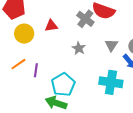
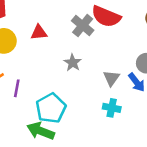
gray triangle: (111, 45) -> (111, 78), moved
cyan cross: (111, 82) -> (112, 108), size x0.6

